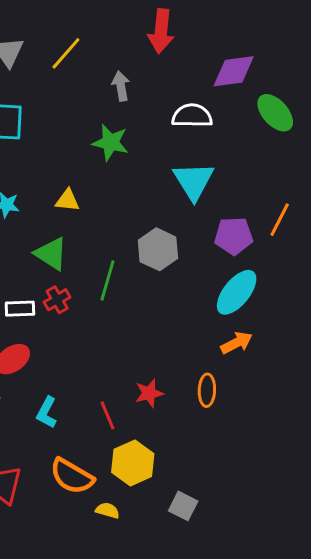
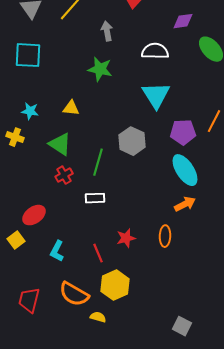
purple diamond: (234, 71) -> (183, 21), size x0.7
cyan ellipse: (237, 292) -> (185, 170), turned -72
white rectangle: (20, 309) -> (95, 198), moved
gray square: (183, 506) -> (182, 326), moved

